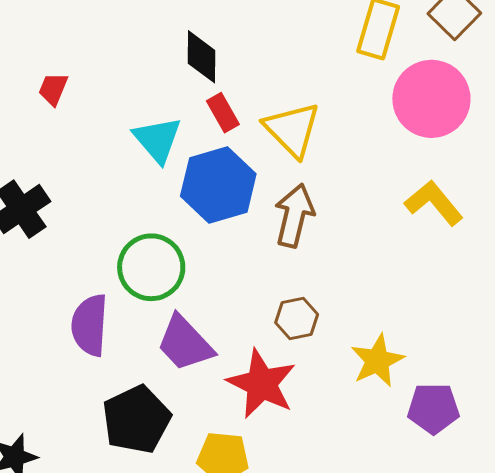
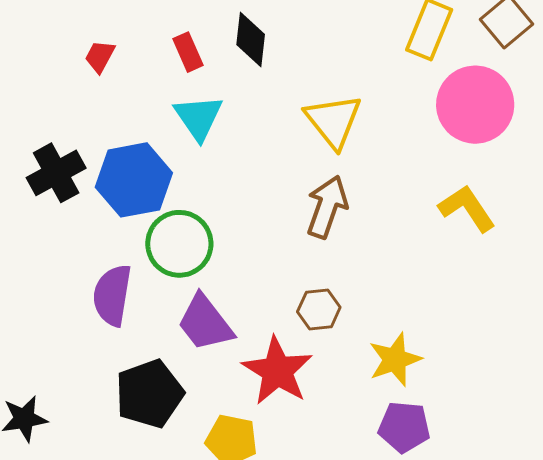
red rectangle: (223, 113) -> (188, 52), moved
blue hexagon: (218, 185) -> (134, 180), moved
purple pentagon: (433, 408) -> (404, 427), moved

